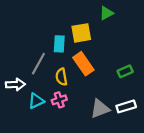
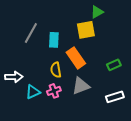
yellow square: (81, 33) -> (86, 30), moved
gray line: (38, 64) -> (31, 33), moved
gray triangle: (100, 109) -> (81, 86), moved

